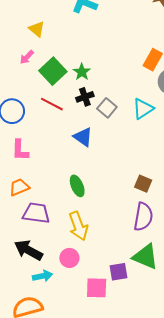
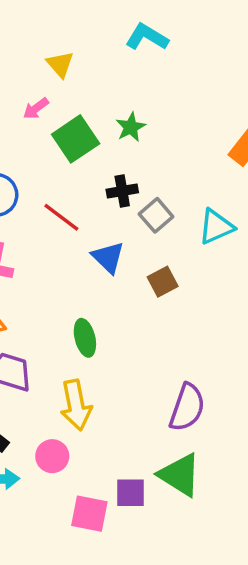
green star: (82, 72) -> (131, 127), moved
red line: (52, 104) -> (61, 217), moved
brown square: (143, 184) -> (163, 282), moved, turned 30

